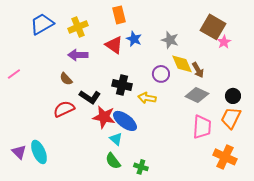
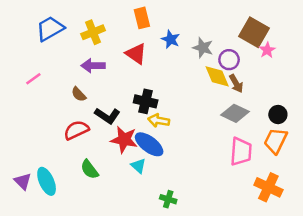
blue star: (134, 39) -> (171, 39), moved
pink line: (14, 74) -> (33, 79), moved
purple circle: (161, 74) -> (229, 60), moved
yellow arrow: (147, 98) -> (159, 120), moved
green semicircle: (113, 161) -> (89, 169), moved

